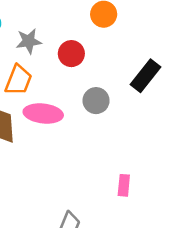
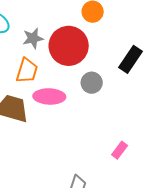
red circle: (71, 54) -> (69, 46), size x1.8
pink rectangle: (124, 185) -> (120, 150), turned 36

